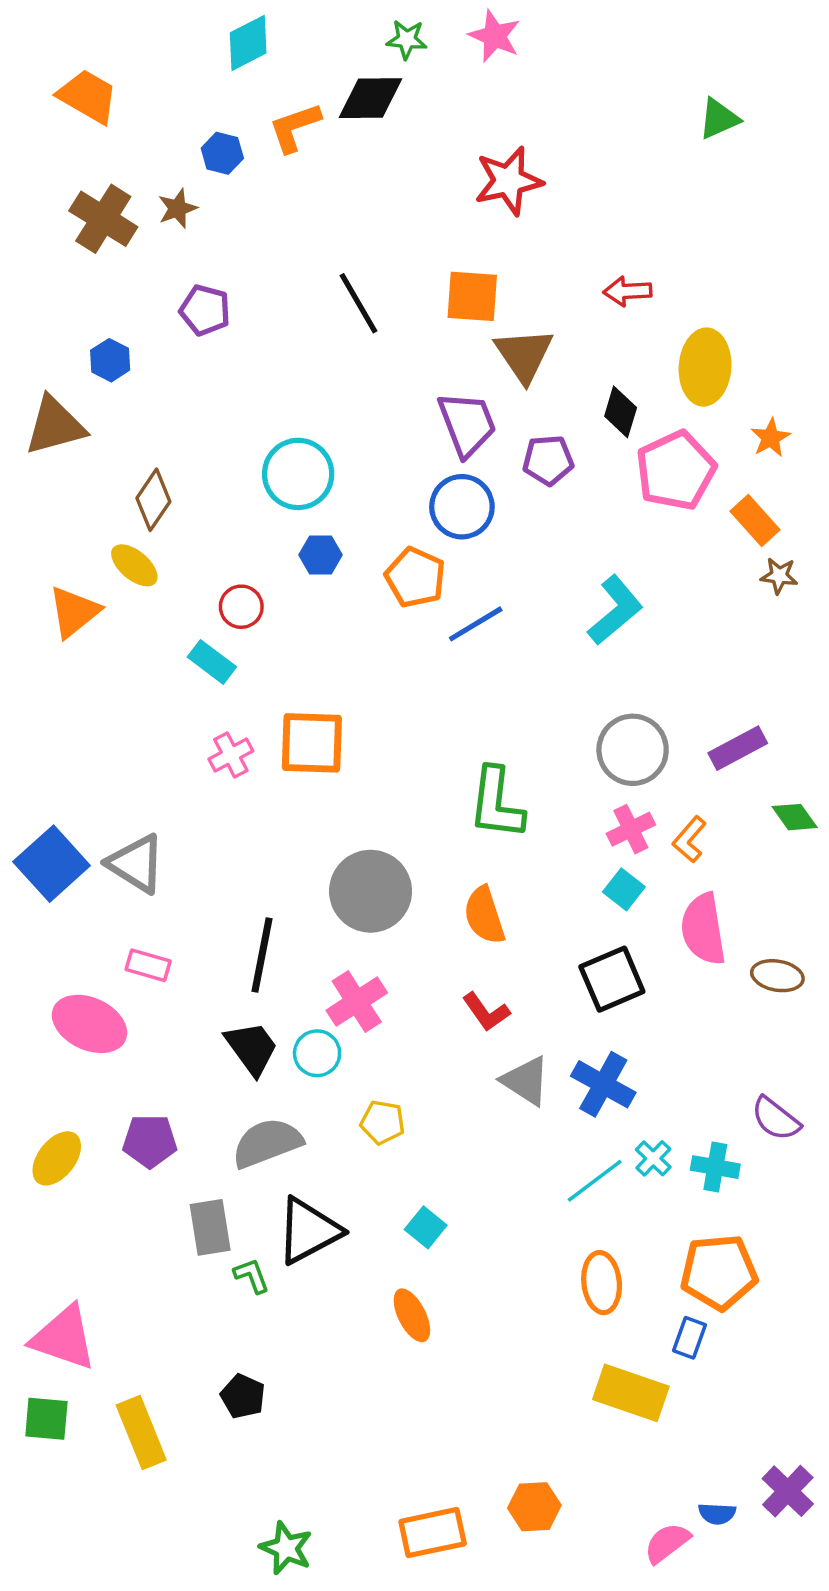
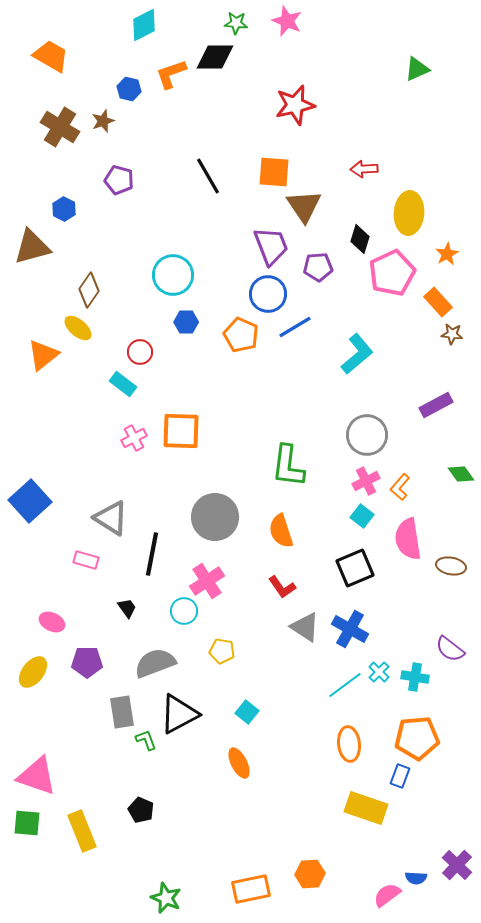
blue line: (476, 624) -> (295, 327), moved
purple rectangle: (738, 748) -> (436, 405), moved
gray triangle: (136, 864) -> (111, 518), moved
pink ellipse: (90, 1024) -> (52, 622), moved, size x0.6
black trapezoid: (252, 1048) -> (127, 608), moved, size x0.6

